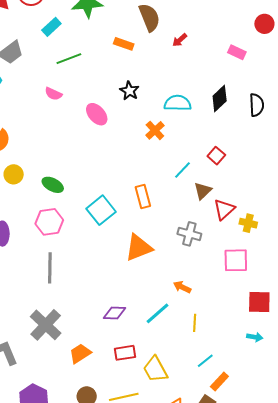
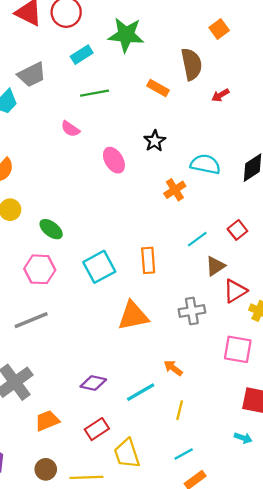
gray cross: (189, 234) -> (192, 311), turned -35
gray line: (50, 268) -> (31, 320), turned 56
red rectangle: (125, 353) -> (97, 429), turned -35

